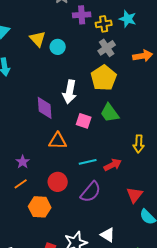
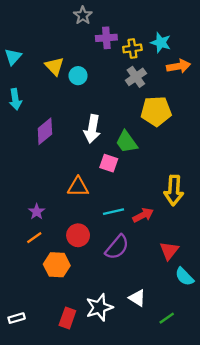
orange arrow: (143, 56) -> (179, 66), moved
yellow pentagon: (104, 78) -> (156, 111), moved, turned 30
purple diamond: (45, 108) -> (45, 131), moved, turned 55
green trapezoid: (110, 113) -> (127, 142), moved
yellow arrow: (139, 144) -> (174, 190), size x1.4

